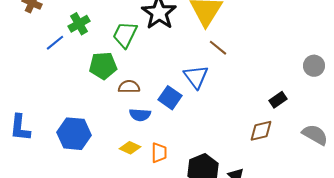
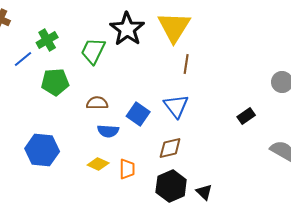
brown line: (218, 48) -> (186, 64), turned 60
green pentagon: (103, 66) -> (55, 82), moved
blue triangle: (196, 77) -> (176, 106), moved
brown diamond: (261, 131) -> (170, 148), moved

